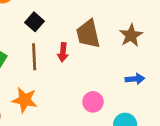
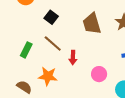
red arrow: (63, 52) -> (73, 58), moved
brown line: (34, 57) -> (53, 43), turned -42

